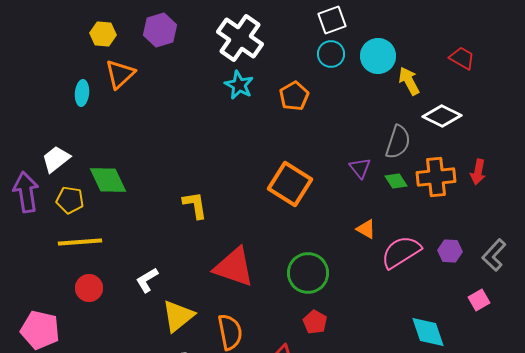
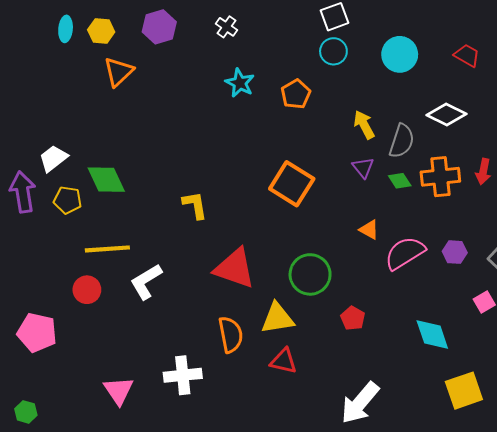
white cross: (240, 38) -> (227, 27), moved, size x0.5
cyan circle: (378, 56) -> (400, 54), moved
yellow arrow: (409, 81) -> (364, 125), moved
cyan ellipse: (82, 93) -> (66, 29), moved
yellow line: (80, 242) -> (107, 249), moved
white L-shape: (147, 280) -> (146, 282), size x1.4
yellow triangle: (178, 316) -> (277, 318), moved, turned 30
red pentagon: (315, 322) -> (353, 318), moved

